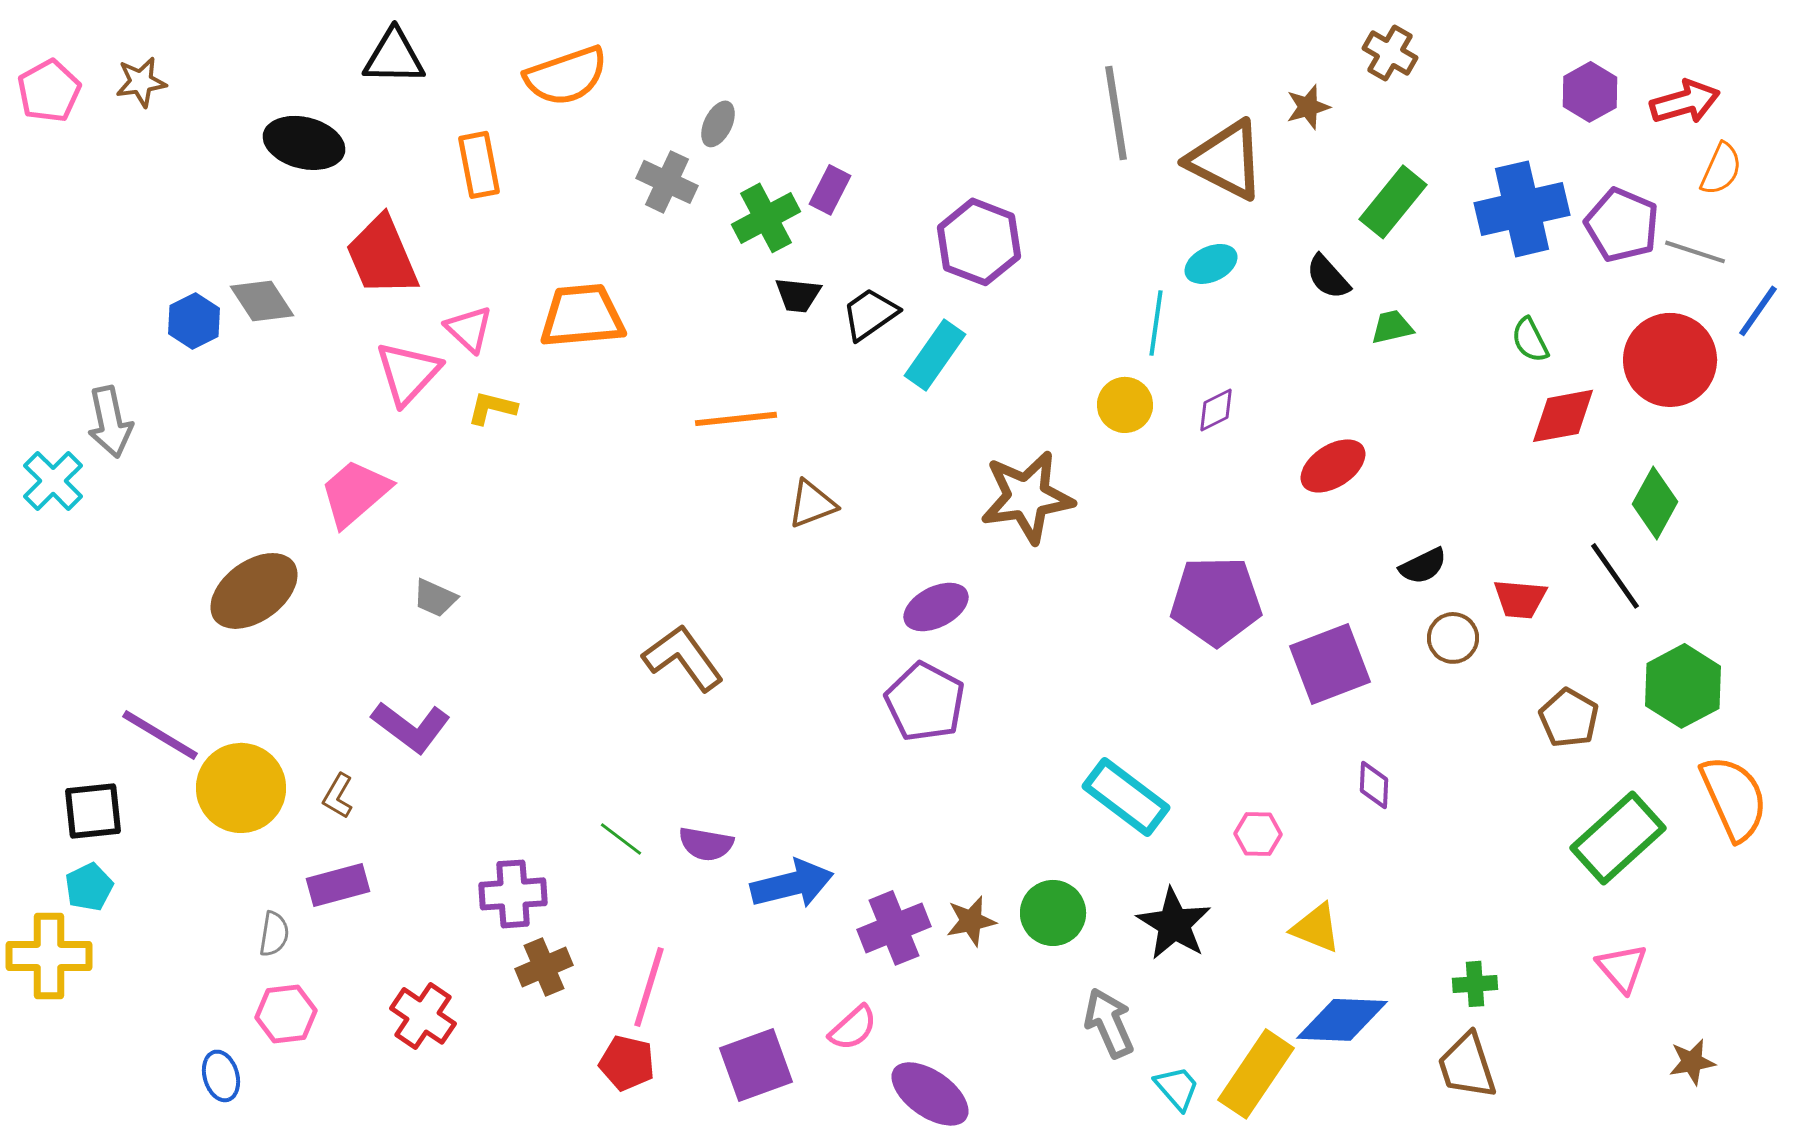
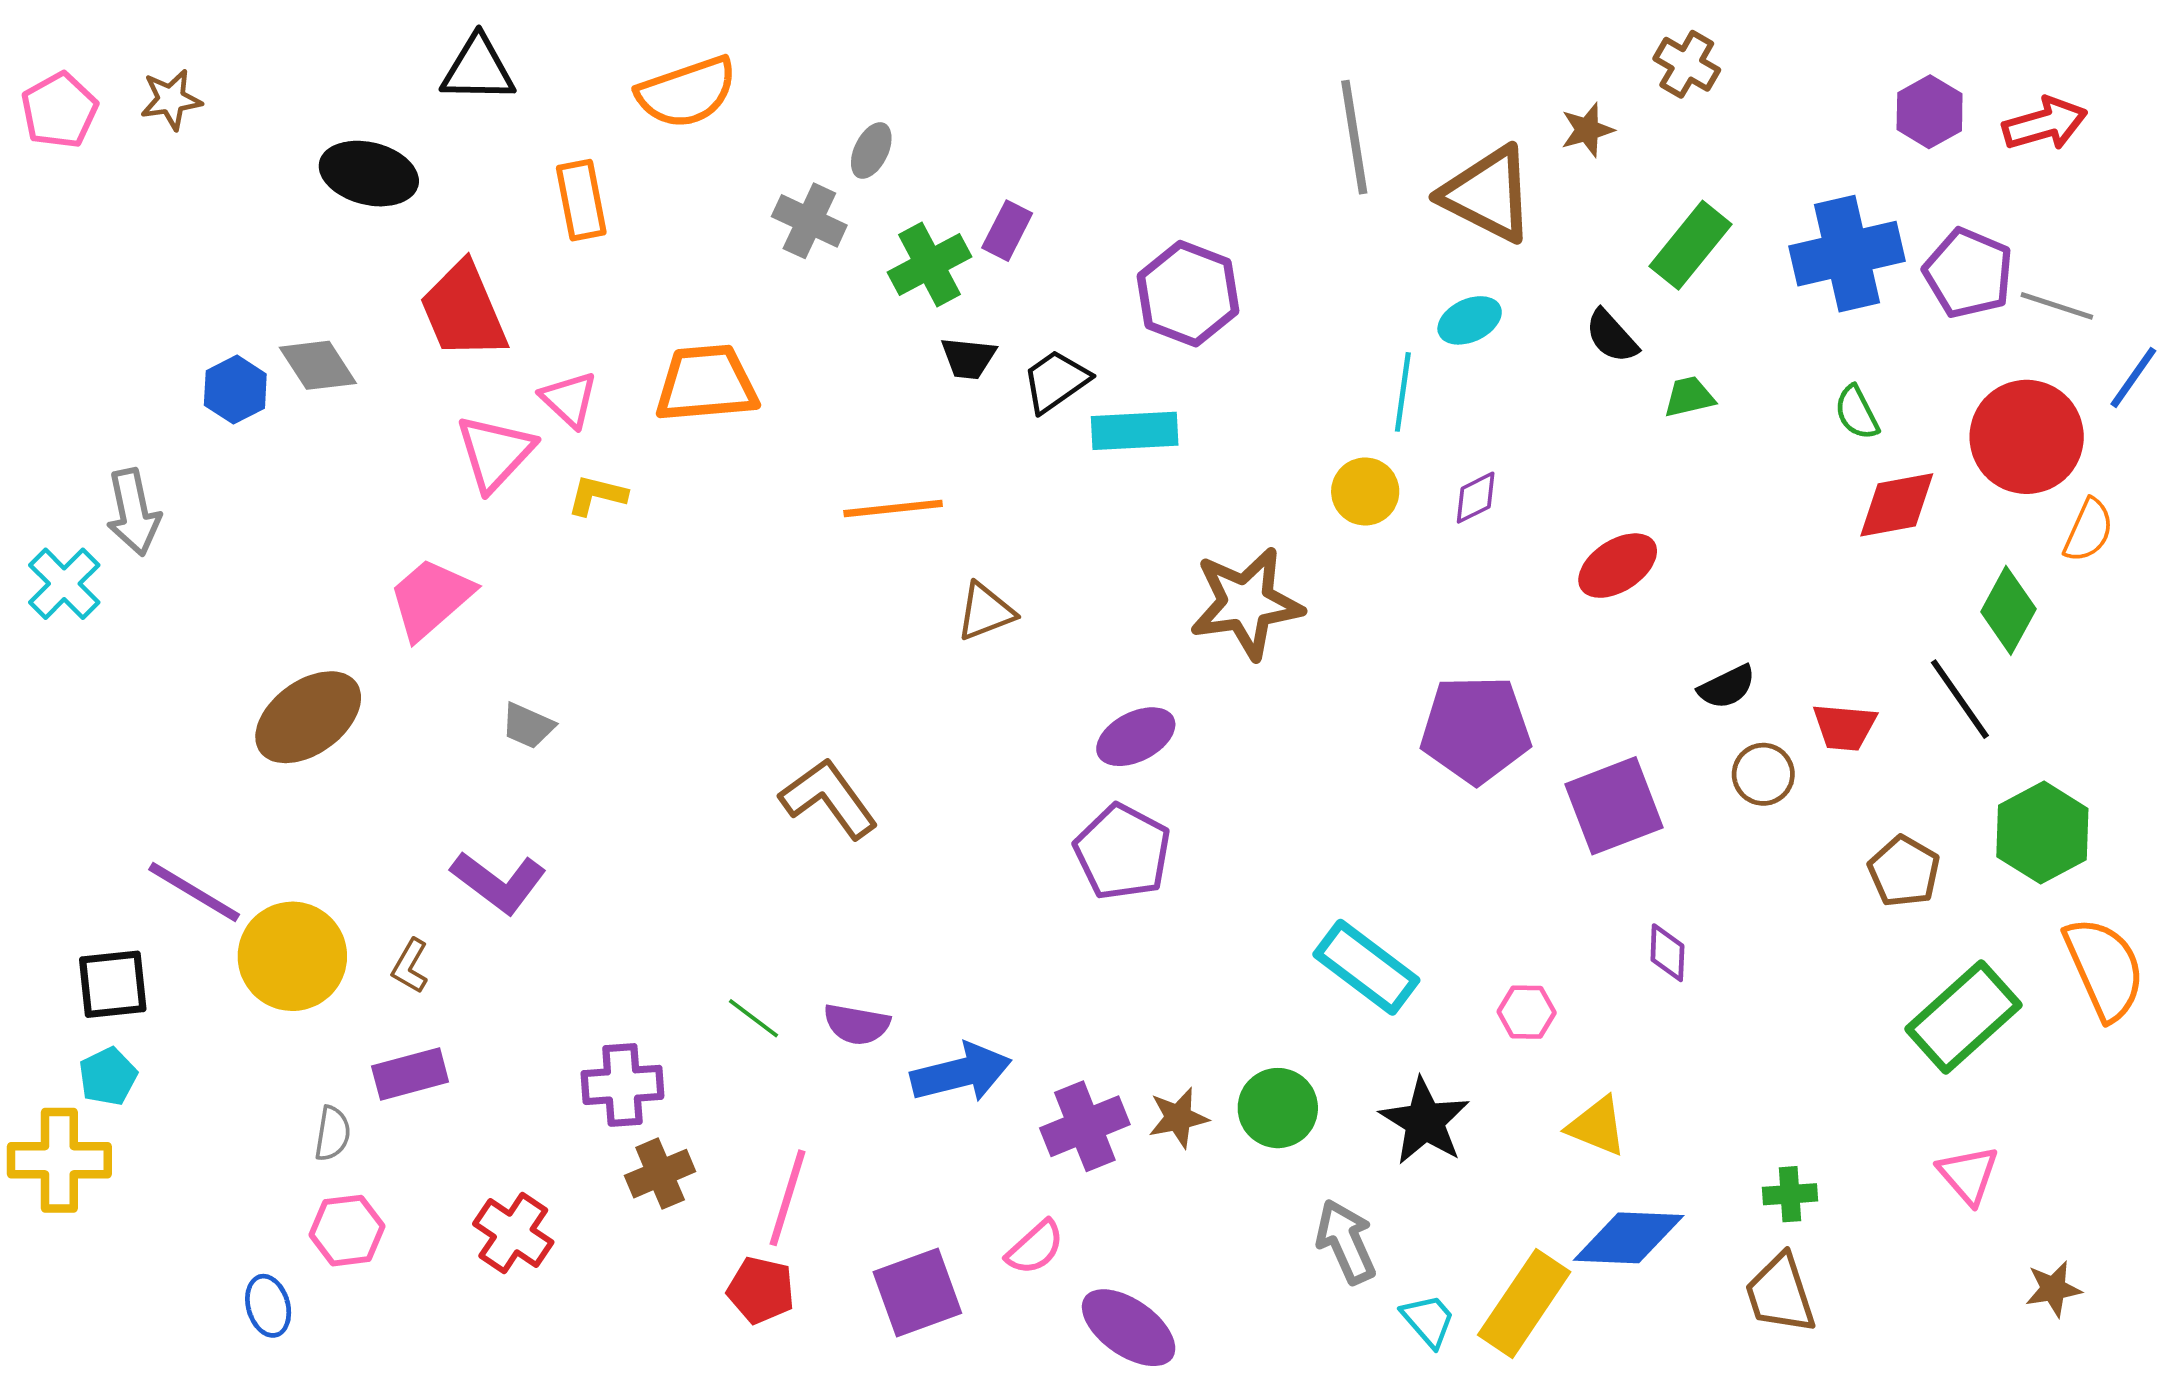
orange semicircle: (1721, 169) -> (2089, 530), moved
cyan rectangle: (935, 355) -> (1135, 431), turned 52

